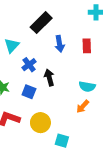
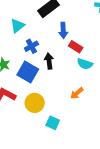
red rectangle: (87, 46) -> (76, 47), moved, turned -64
cyan semicircle: (87, 87) -> (85, 64), moved
blue square: (29, 92) -> (28, 72), size x1.5

